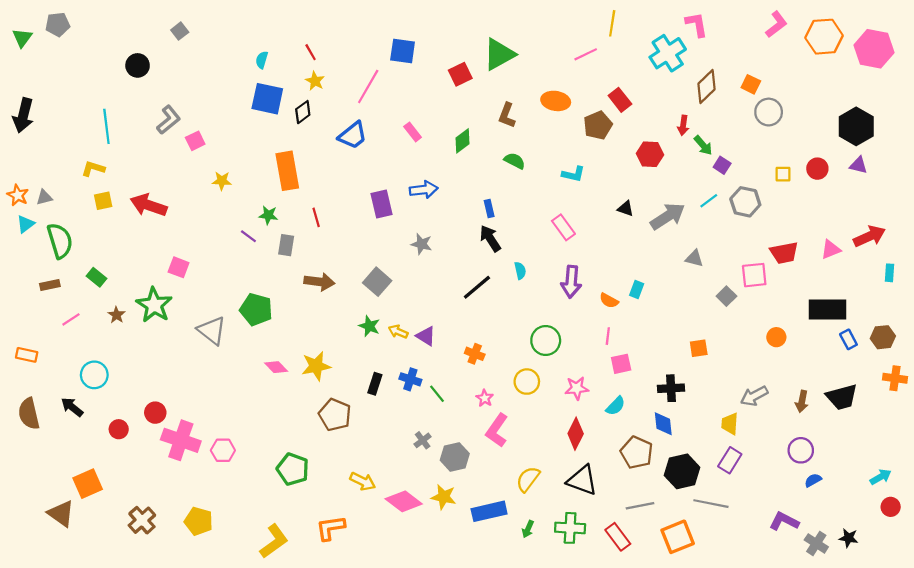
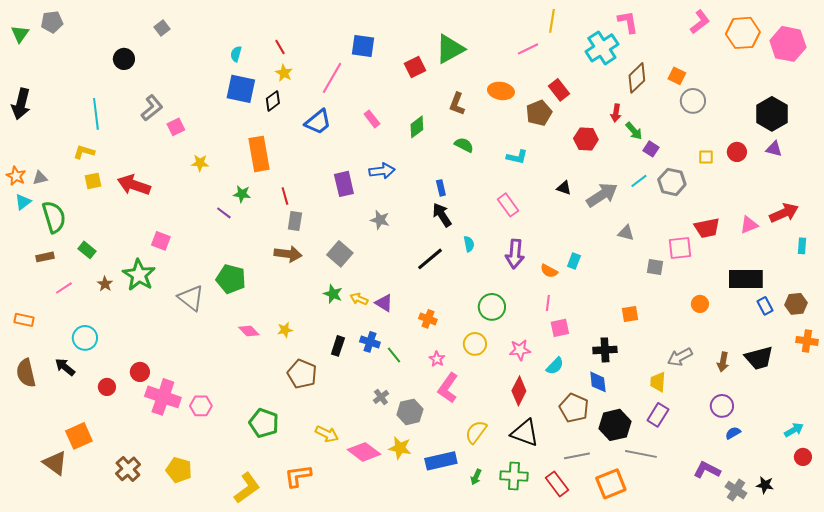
gray rectangle: (286, 245) -> (295, 221), moved
gray square: (726, 296) -> (655, 267), turned -36
yellow star: (316, 366) -> (285, 330), size x0.6

